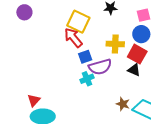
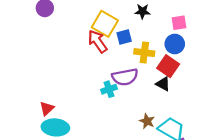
blue square: (85, 57) -> (124, 37), moved

